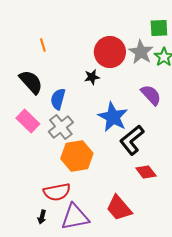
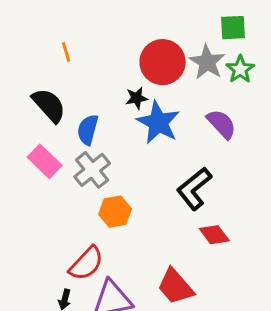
blue star: (113, 117) -> (158, 123), moved
orange hexagon: (77, 156) -> (115, 212), size x0.7
red semicircle: (57, 192) -> (86, 263), turned -36

